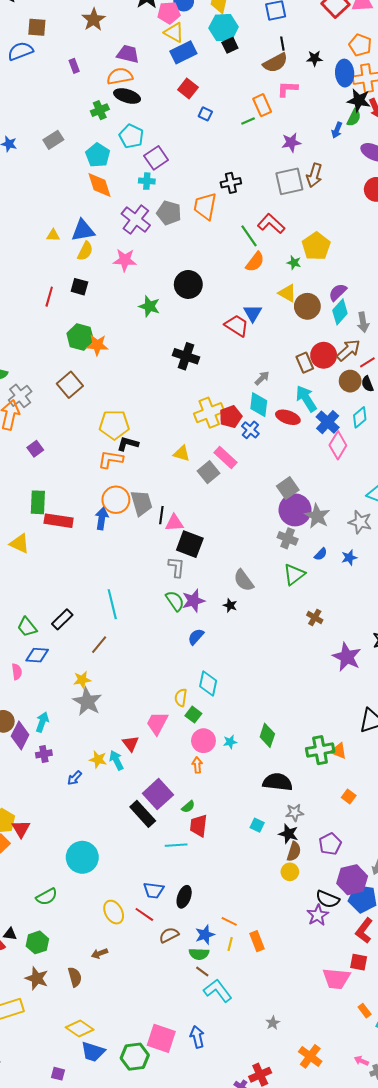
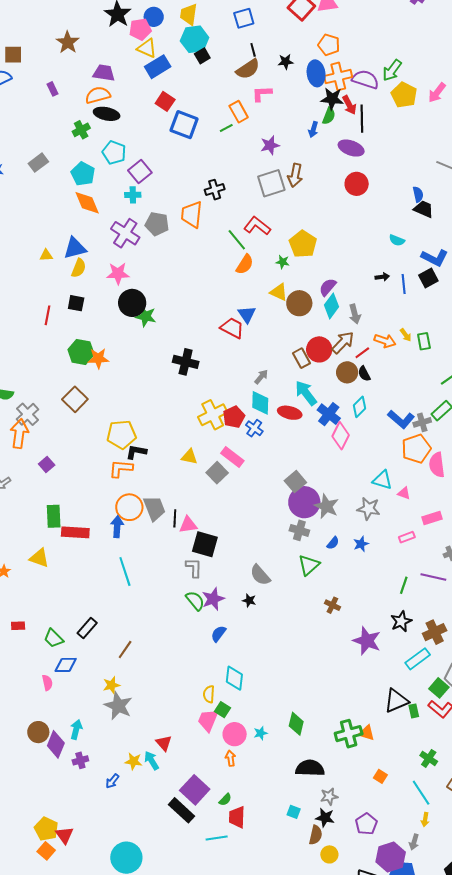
blue square: (205, 114) -> (184, 125), size x2.0
black circle: (188, 284) -> (132, 303), moved
cyan line: (112, 604) -> (125, 571), moved
pink trapezoid: (157, 723) -> (208, 720), moved
brown semicircle: (294, 851) -> (316, 835), moved

